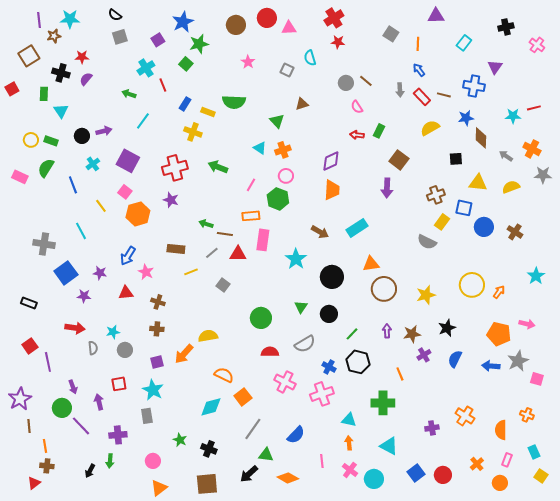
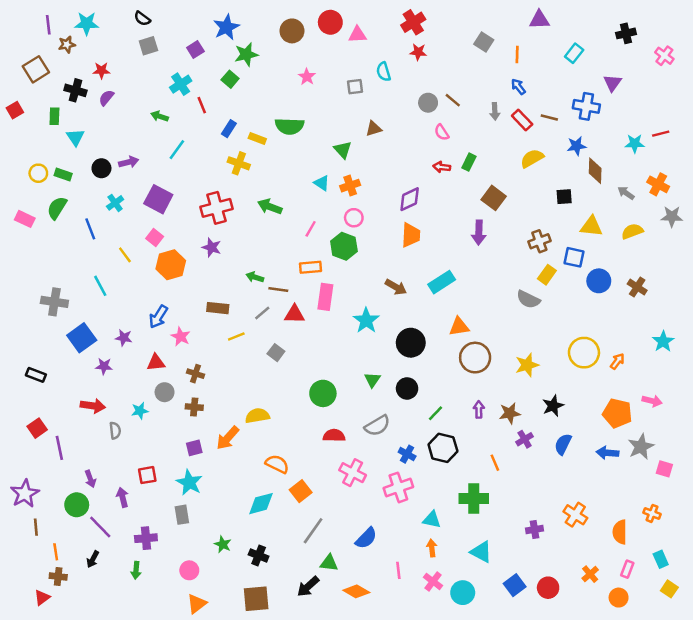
gray square: (287, 70) -> (355, 87), turned -32
gray circle: (125, 350) -> (165, 392), moved
black arrow: (90, 471) -> (93, 559), moved

